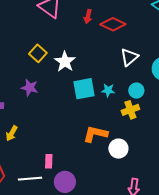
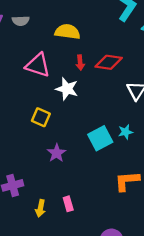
white star: (65, 62) -> (67, 89), moved
purple star: (30, 88) -> (57, 153), moved, turned -30
pink rectangle: (49, 161) -> (68, 204), moved

